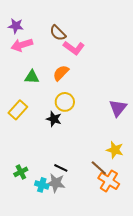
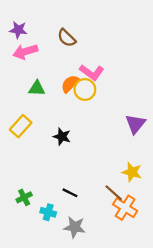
pink L-shape: (74, 48) -> (92, 72), moved
yellow circle: (65, 102) -> (85, 89), moved
gray star: (56, 183) -> (75, 227), moved

